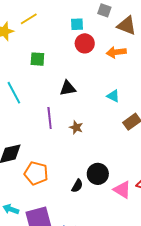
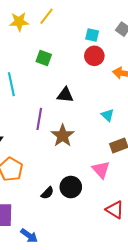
yellow line: (29, 19) -> (47, 16), turned -36
brown star: (76, 127) -> (63, 136), size x1.6
pink triangle: (122, 190) -> (101, 170), moved

